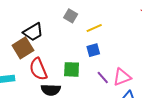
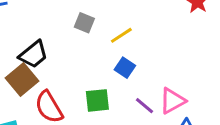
blue square: (93, 50) -> (125, 68), turned -32

